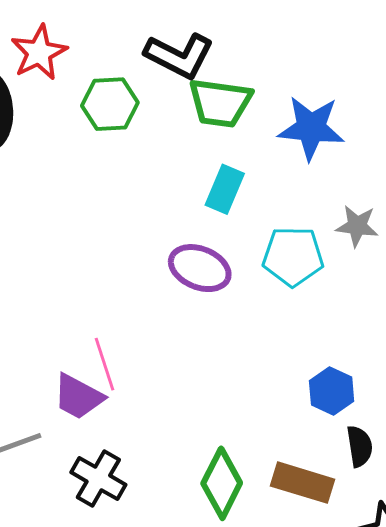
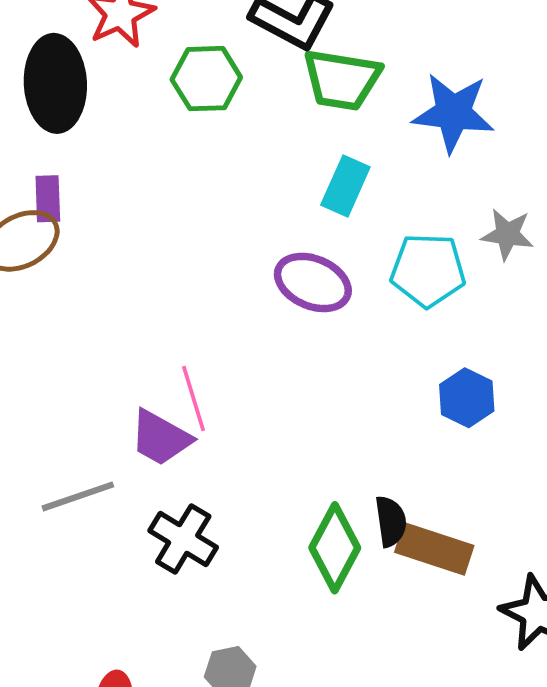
blue hexagon: (332, 391) -> (467, 398), moved
black semicircle: (360, 446) -> (391, 521), moved

